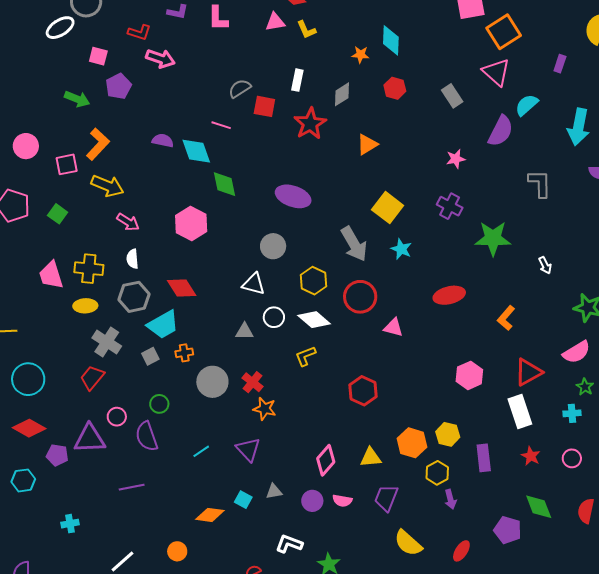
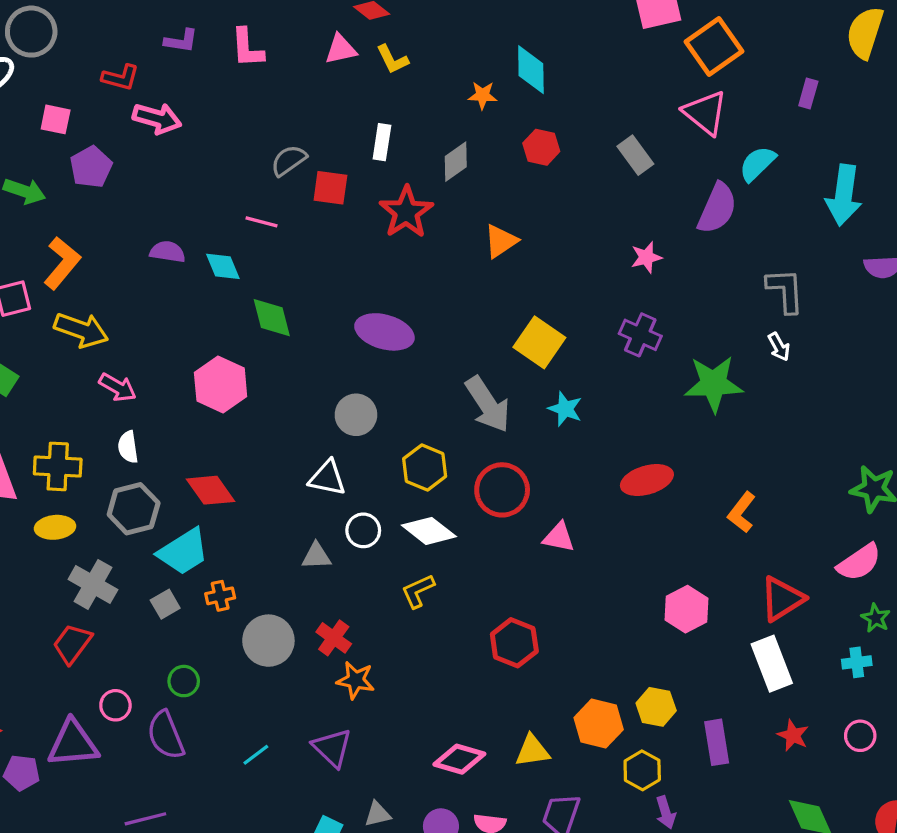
cyan diamond: (196, 151) -> (223, 266), size x0.7
white arrow: (545, 265) -> (779, 347), moved
pink diamond: (326, 460) -> (459, 759), turned 68

